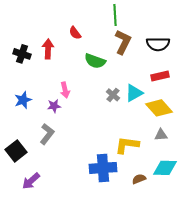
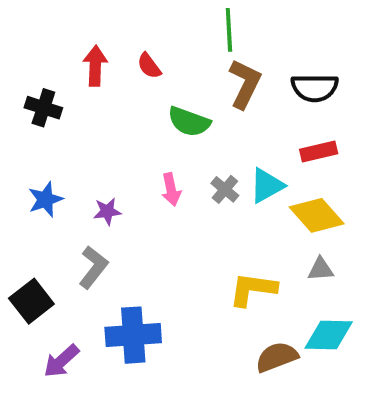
red arrow: (48, 49) -> (95, 66), moved
pink arrow: (65, 90) -> (171, 189), moved
blue cross: (103, 168) -> (133, 335), moved
brown semicircle: (139, 179) -> (277, 357), size x1.5

